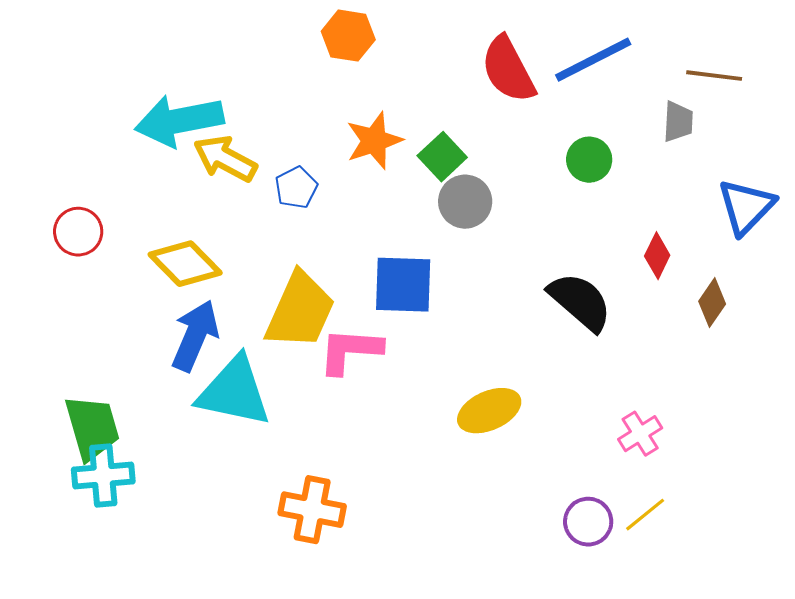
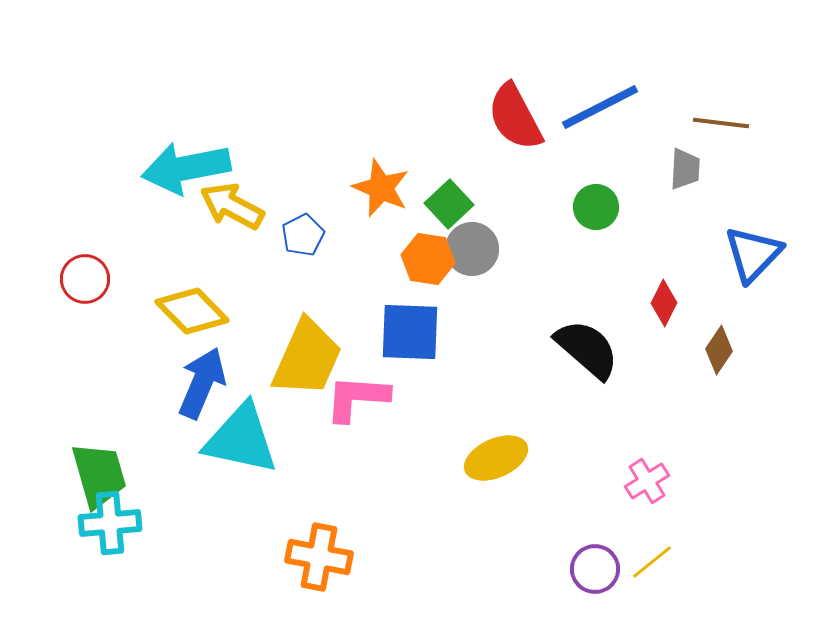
orange hexagon: (348, 36) -> (428, 259), moved
orange star: (374, 141) -> (381, 188), turned -30

